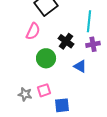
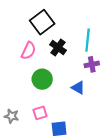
black cross: (66, 41) -> (58, 47), moved
gray star: (25, 94) -> (12, 116), moved

